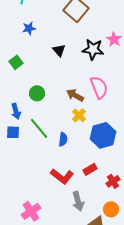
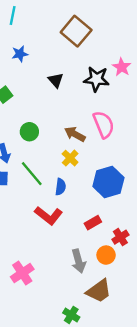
yellow cross: (79, 115) -> (70, 158), moved
red L-shape: (62, 176) -> (49, 216), moved
orange circle: (111, 209) -> (106, 255), moved

